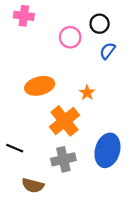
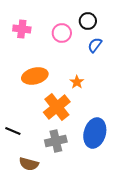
pink cross: (24, 16) -> (22, 29), moved

